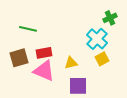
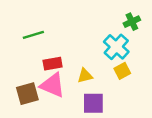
green line: (28, 29) -> (33, 35), turned -30
brown square: (19, 58) -> (27, 94), moved

